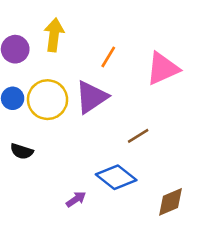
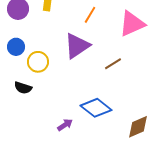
yellow circle: (48, 100) -> (38, 62), moved, size x0.7
brown line: (138, 136) -> (113, 64), moved

